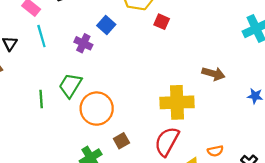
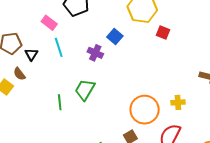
yellow cross: (177, 102) -> (178, 102), size x0.5
orange circle: (97, 109) -> (145, 110), moved

